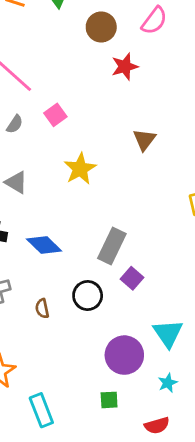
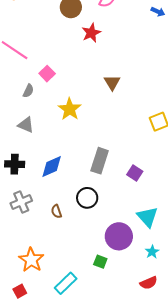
gray semicircle: (15, 124) -> (28, 91), moved
blue diamond: (44, 245) -> (52, 166), turned -60
purple square: (132, 278) -> (135, 173), moved
green square: (109, 400) -> (100, 262), moved, turned 32
cyan rectangle: (41, 410) -> (66, 283), turned 75

